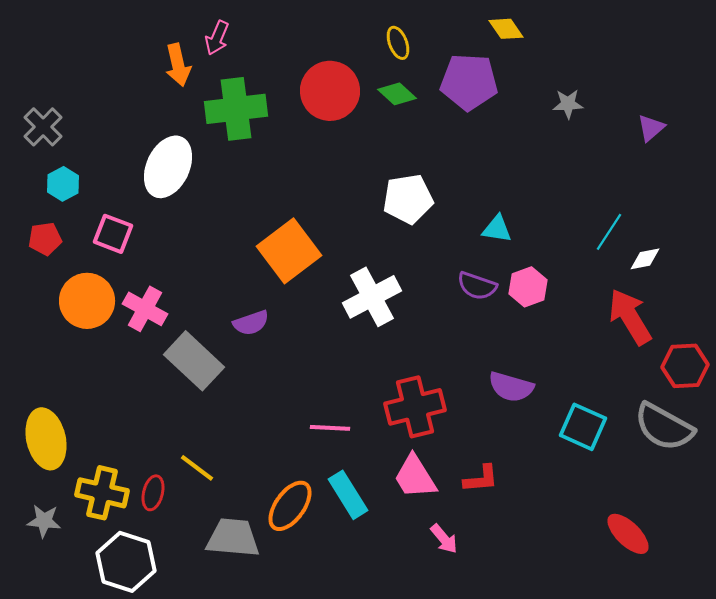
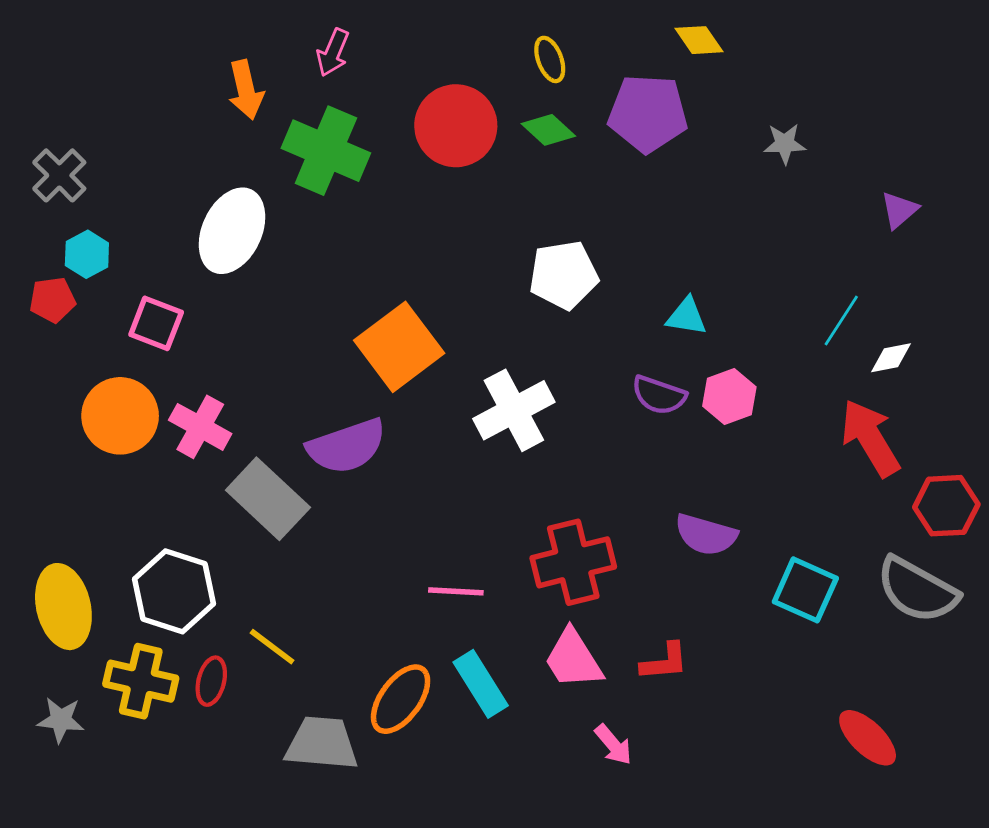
pink arrow: (217, 38) -> (333, 53), moved
green cross: (236, 109) -> (326, 151), turned 30
purple triangle: (651, 128) -> (899, 210), moved
red pentagon: (45, 239) -> (52, 300), moved
purple semicircle: (251, 323) -> (347, 446), size x1.6
white hexagon: (126, 562) -> (174, 591), moved

